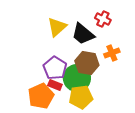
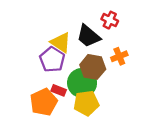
yellow triangle: (57, 27) -> (61, 42), moved, turned -45
purple pentagon: (55, 68) -> (52, 59), moved

